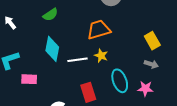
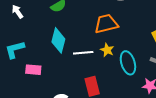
cyan ellipse: (120, 81) -> (128, 63), moved

